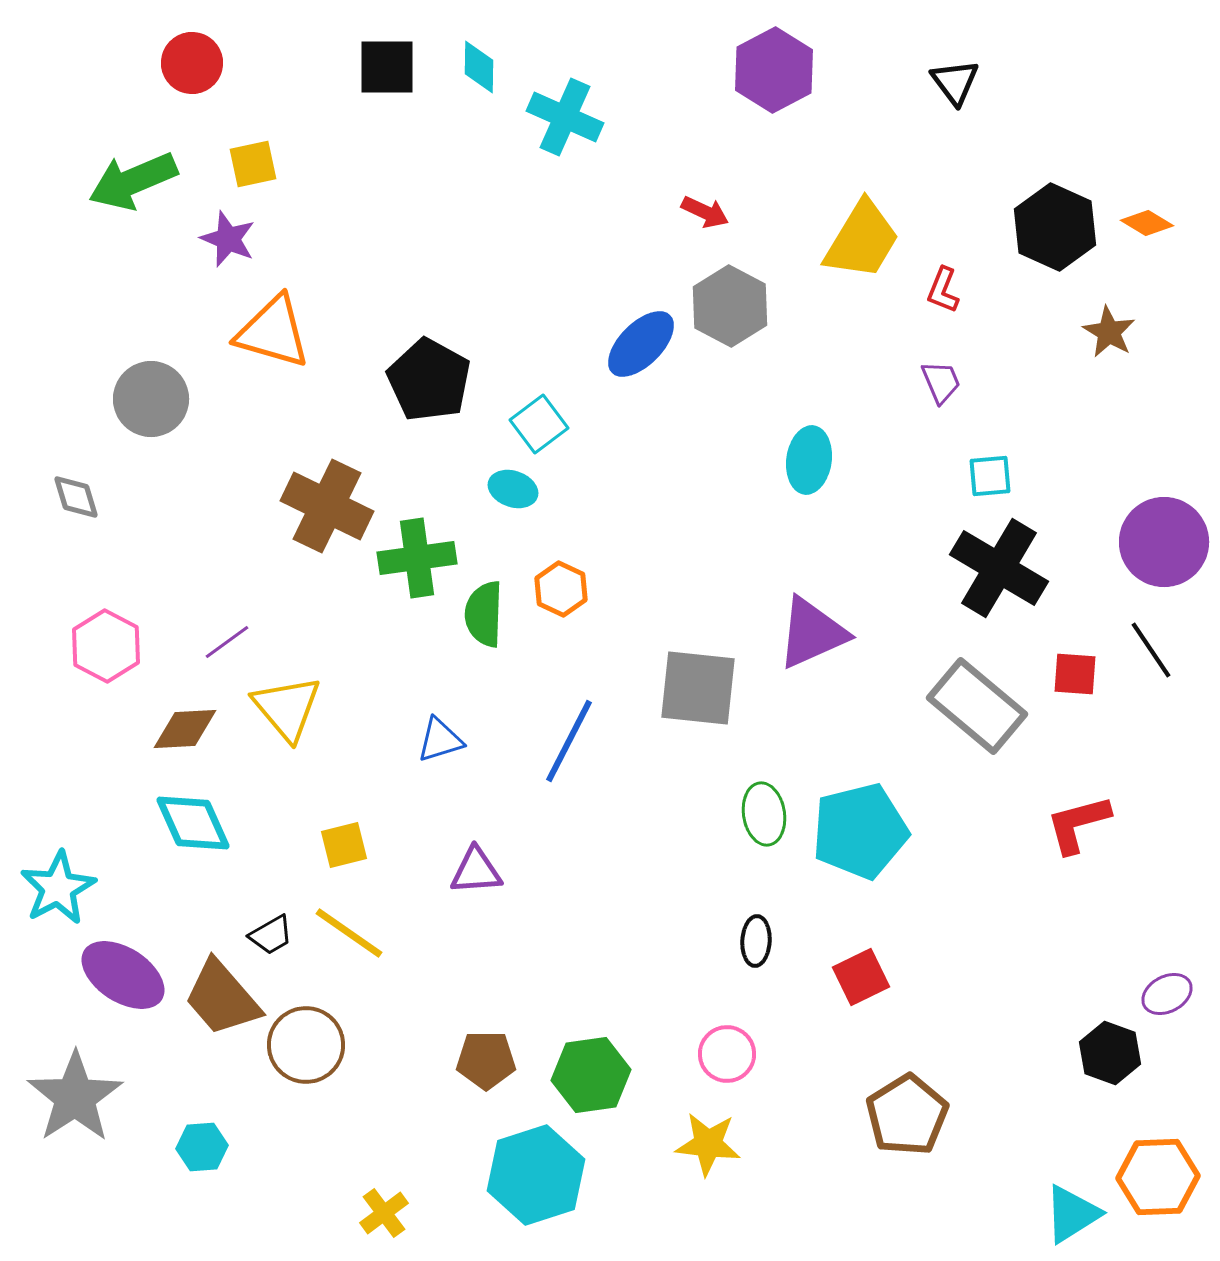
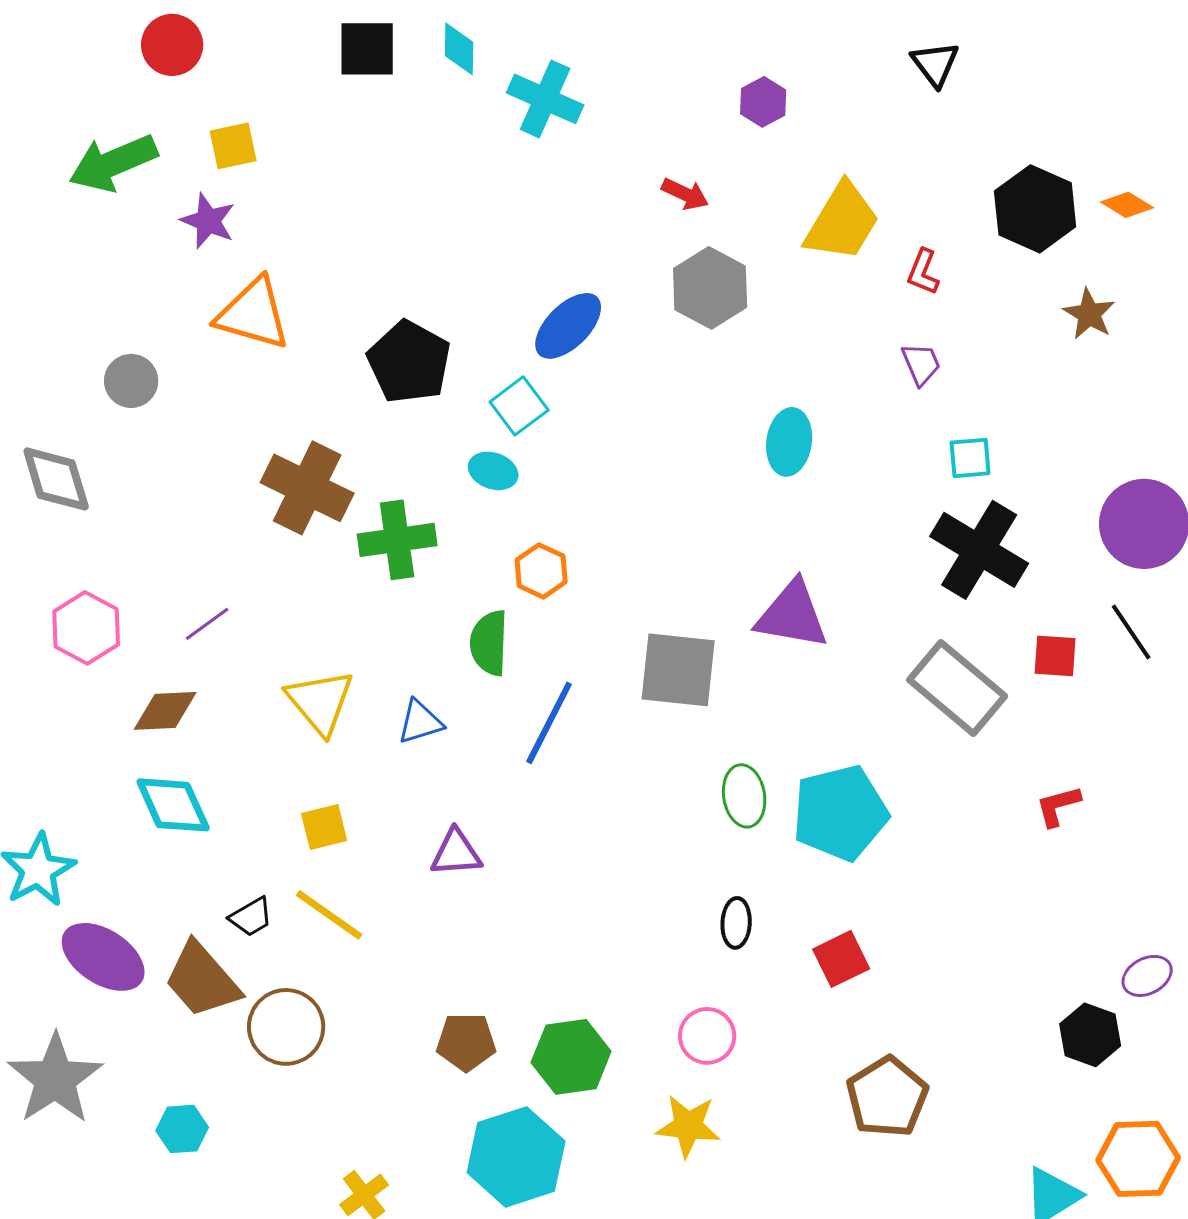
purple hexagon: (774, 70) -> (763, 102), moved, size x0.6
blue ellipse: (641, 344) -> (568, 326), moved
gray circle: (151, 399) -> (131, 381), size x0.7
gray diamond: (76, 497) -> (56, 479), size x1.5
green semicircle: (484, 614) -> (489, 643), moved
purple triangle: (812, 633) -> (792, 615), turned 34
yellow triangle: (287, 708) -> (320, 702), moved
red L-shape: (1078, 824) -> (1058, 806), size x0.7

